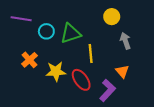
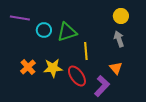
yellow circle: (112, 17) -> (121, 16), moved
orange cross: (30, 60) -> (28, 67), moved

